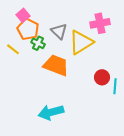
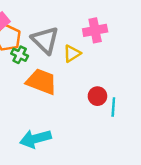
gray triangle: (59, 31) -> (45, 40), size x1.4
yellow triangle: (81, 42) -> (72, 54), size x0.6

